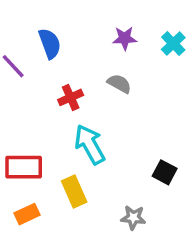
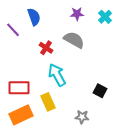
gray semicircle: (119, 84) -> (74, 40), size x1.5
red cross: (71, 97) -> (46, 48), turned -32
orange rectangle: (27, 214) -> (21, 115), size x1.6

